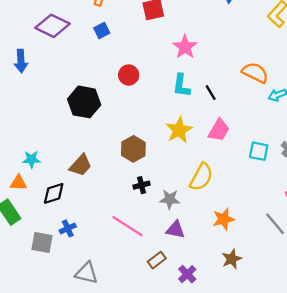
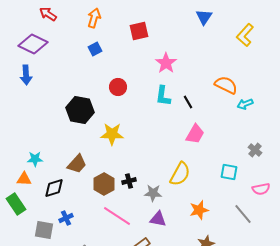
purple diamond: (53, 26) -> (33, 44), moved
yellow star: (179, 130) -> (112, 134), moved, turned 30
brown hexagon: (133, 149) -> (104, 184), moved
cyan square: (259, 151) -> (229, 172), moved

